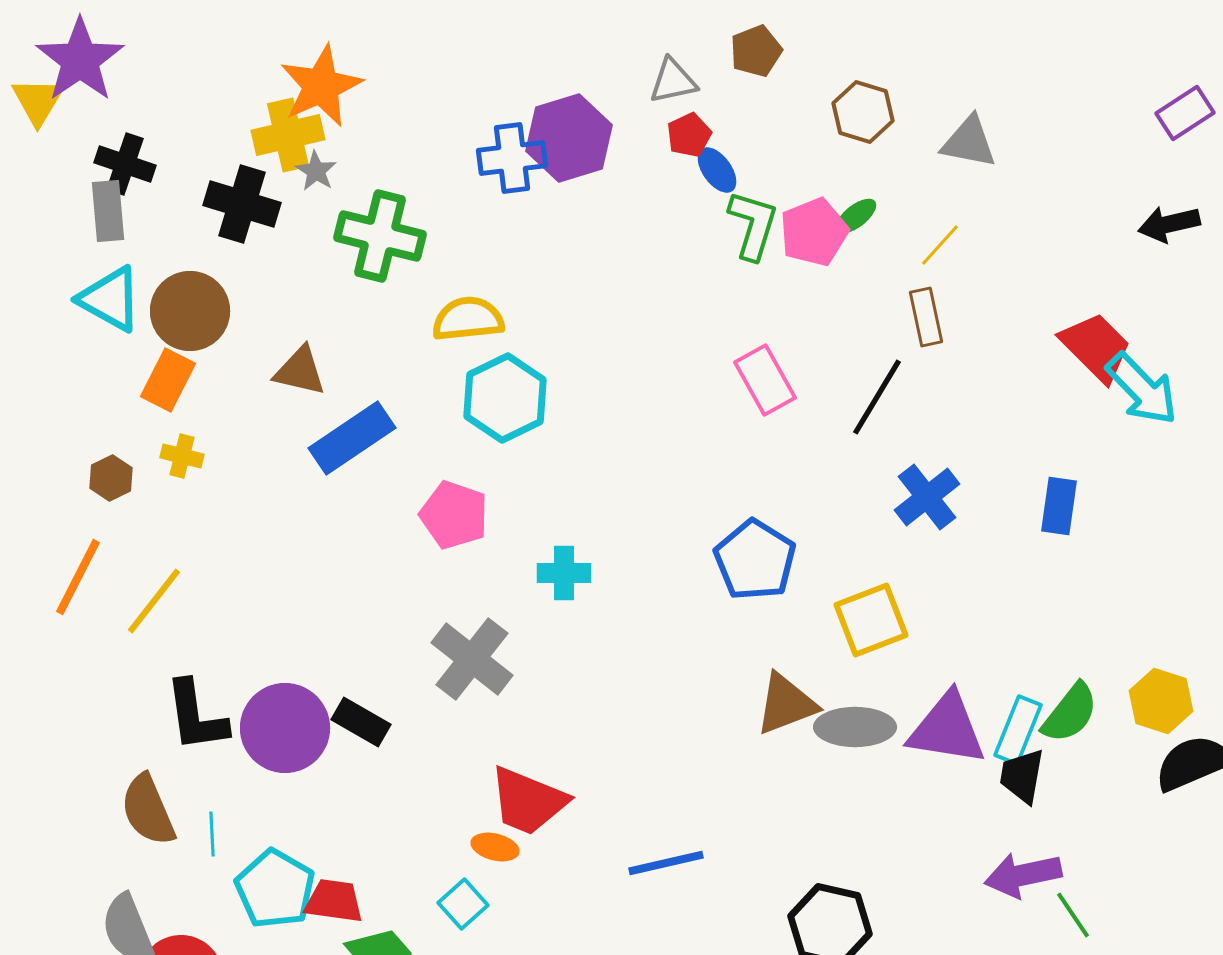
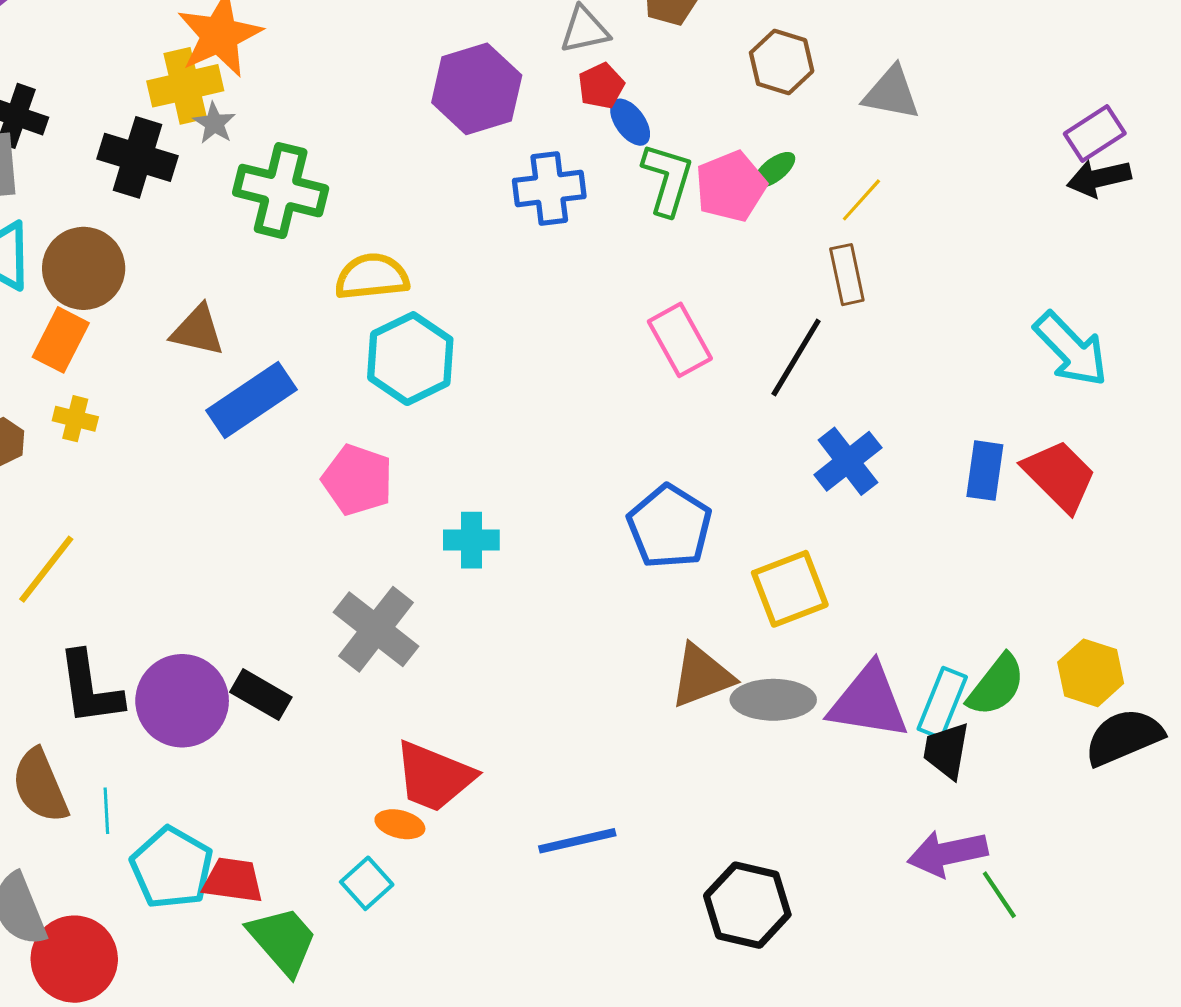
purple rectangle: (1185, 113) -> (1095, 134), moved
blue cross: (512, 158) -> (549, 188), moved
red trapezoid: (1096, 347) -> (1059, 476), moved

